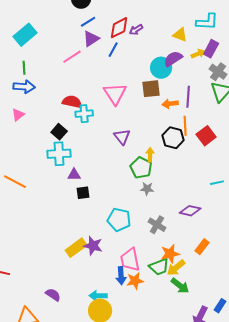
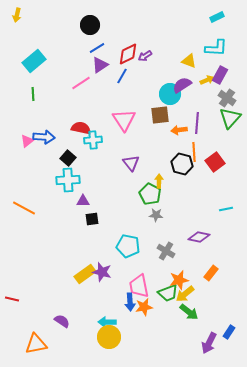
blue arrow: (24, 87) -> (44, 137), moved

